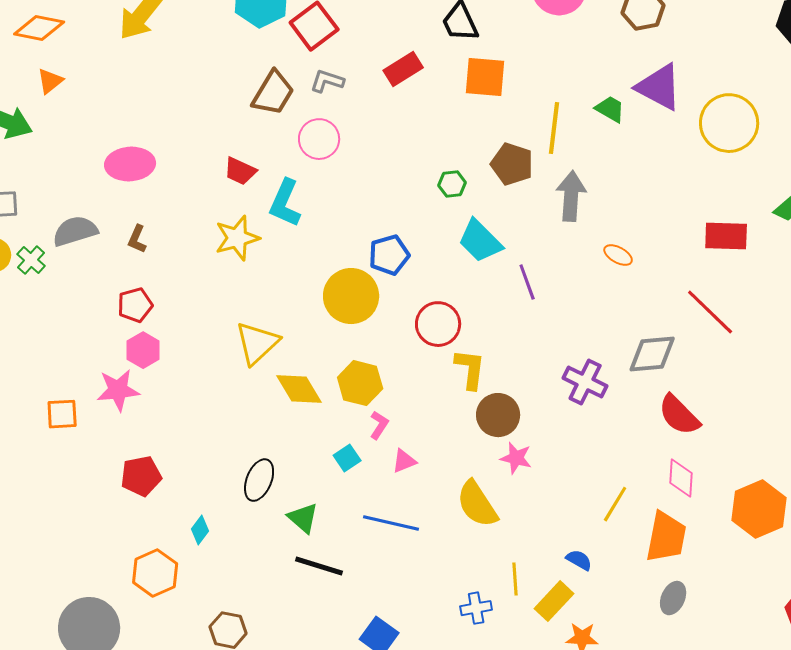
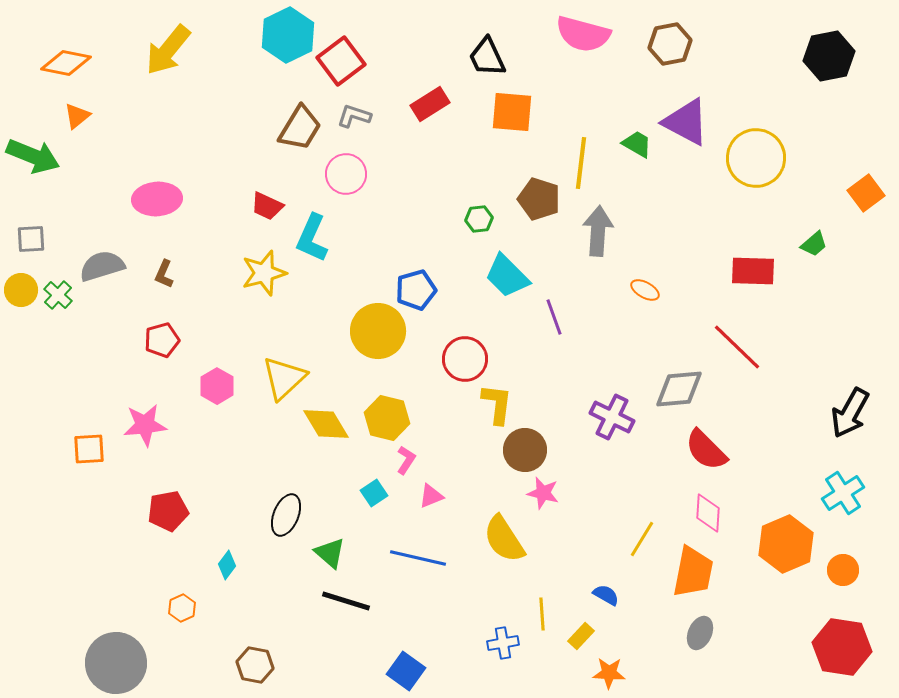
pink hexagon: (143, 350) -> (217, 386), moved
orange hexagon: (155, 573) -> (182, 608), size x0.6
yellow rectangle: (554, 601) -> (581, 636), size x0.7

